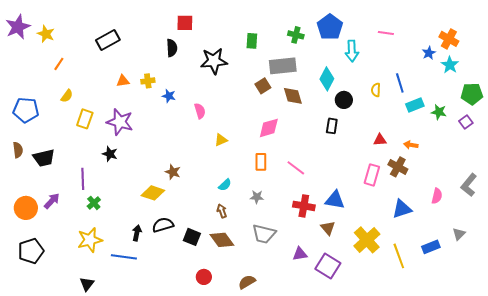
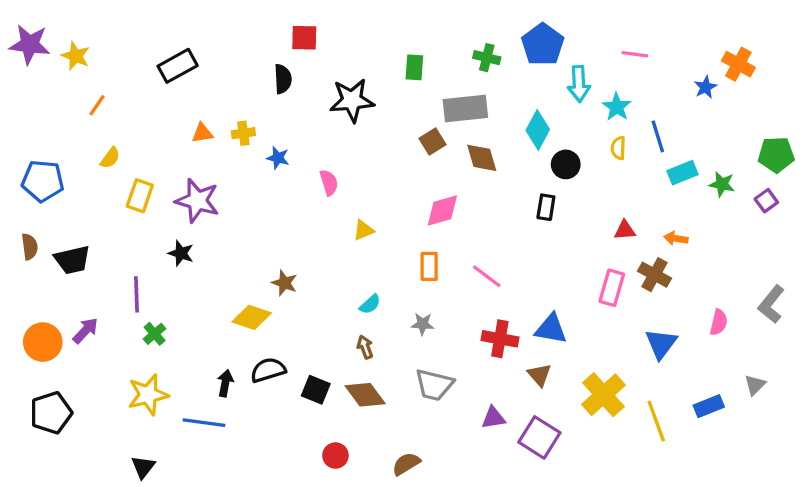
purple star: (18, 27) -> (30, 44), turned 30
cyan star: (450, 65) -> (617, 107), moved
blue triangle: (402, 209) -> (661, 344), turned -35

